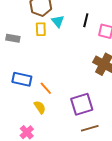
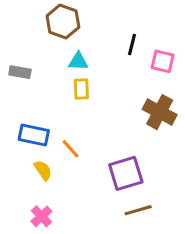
cyan triangle: (58, 21) -> (78, 61), moved, turned -48
yellow rectangle: (41, 29) -> (81, 89), moved
yellow semicircle: (40, 107) -> (43, 170), moved

